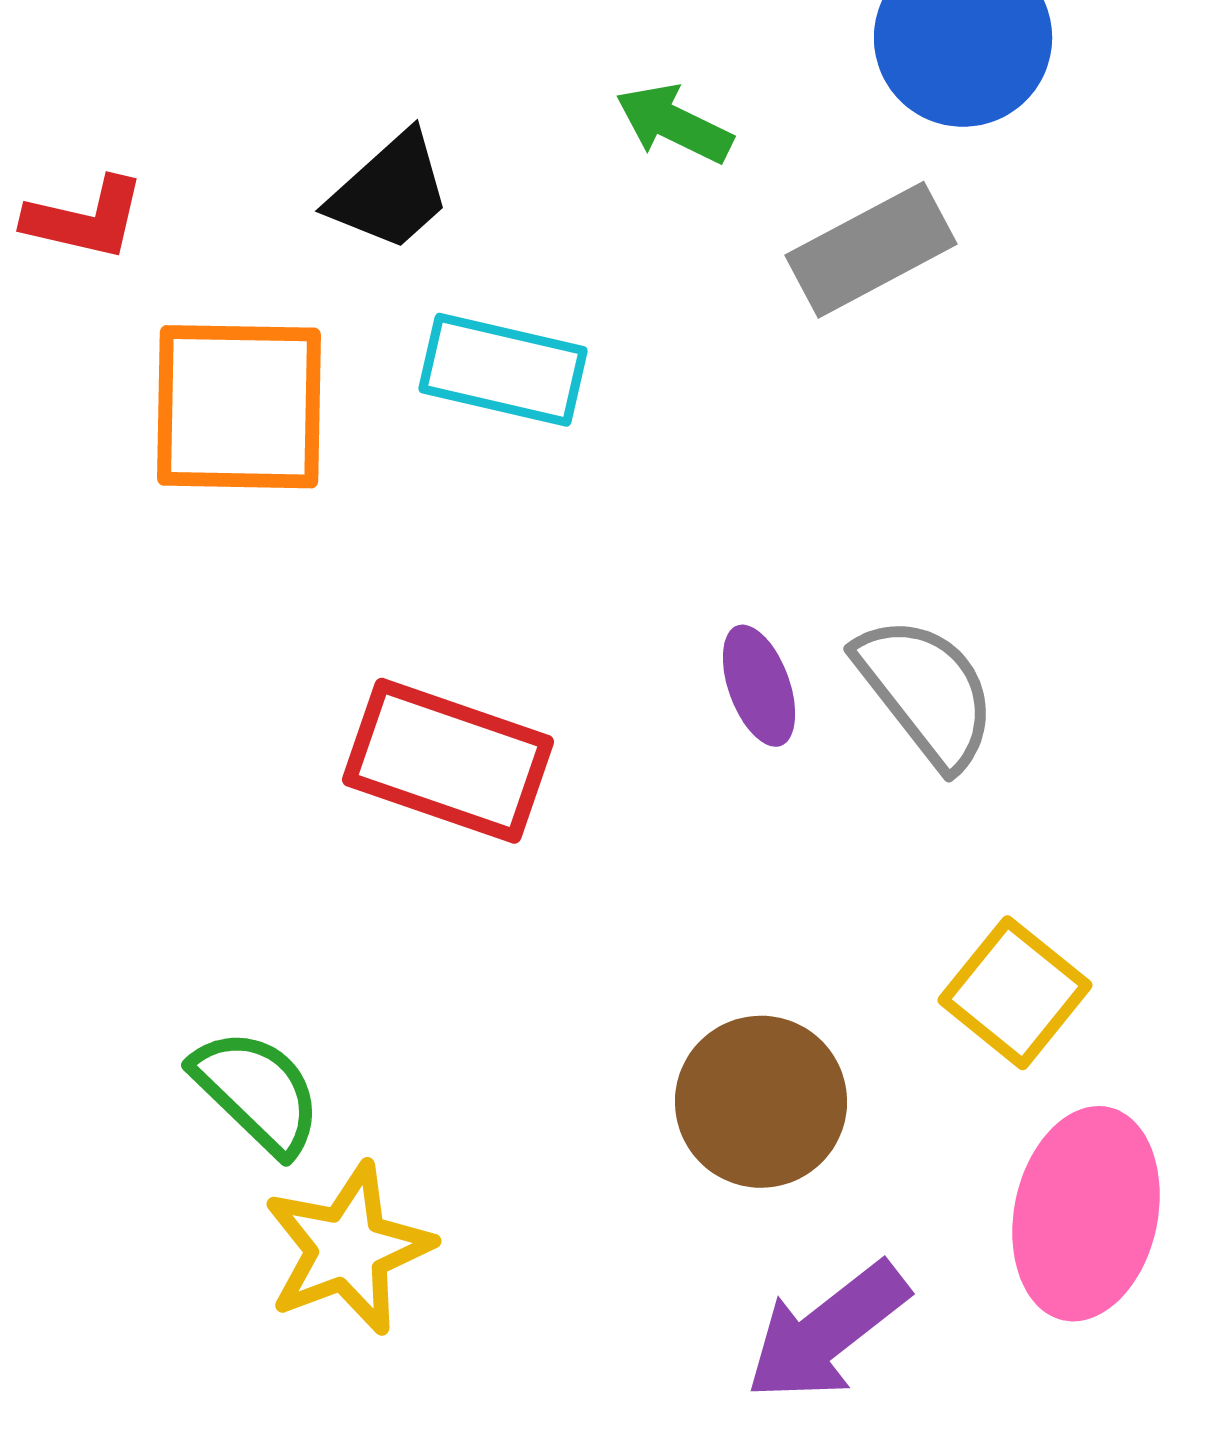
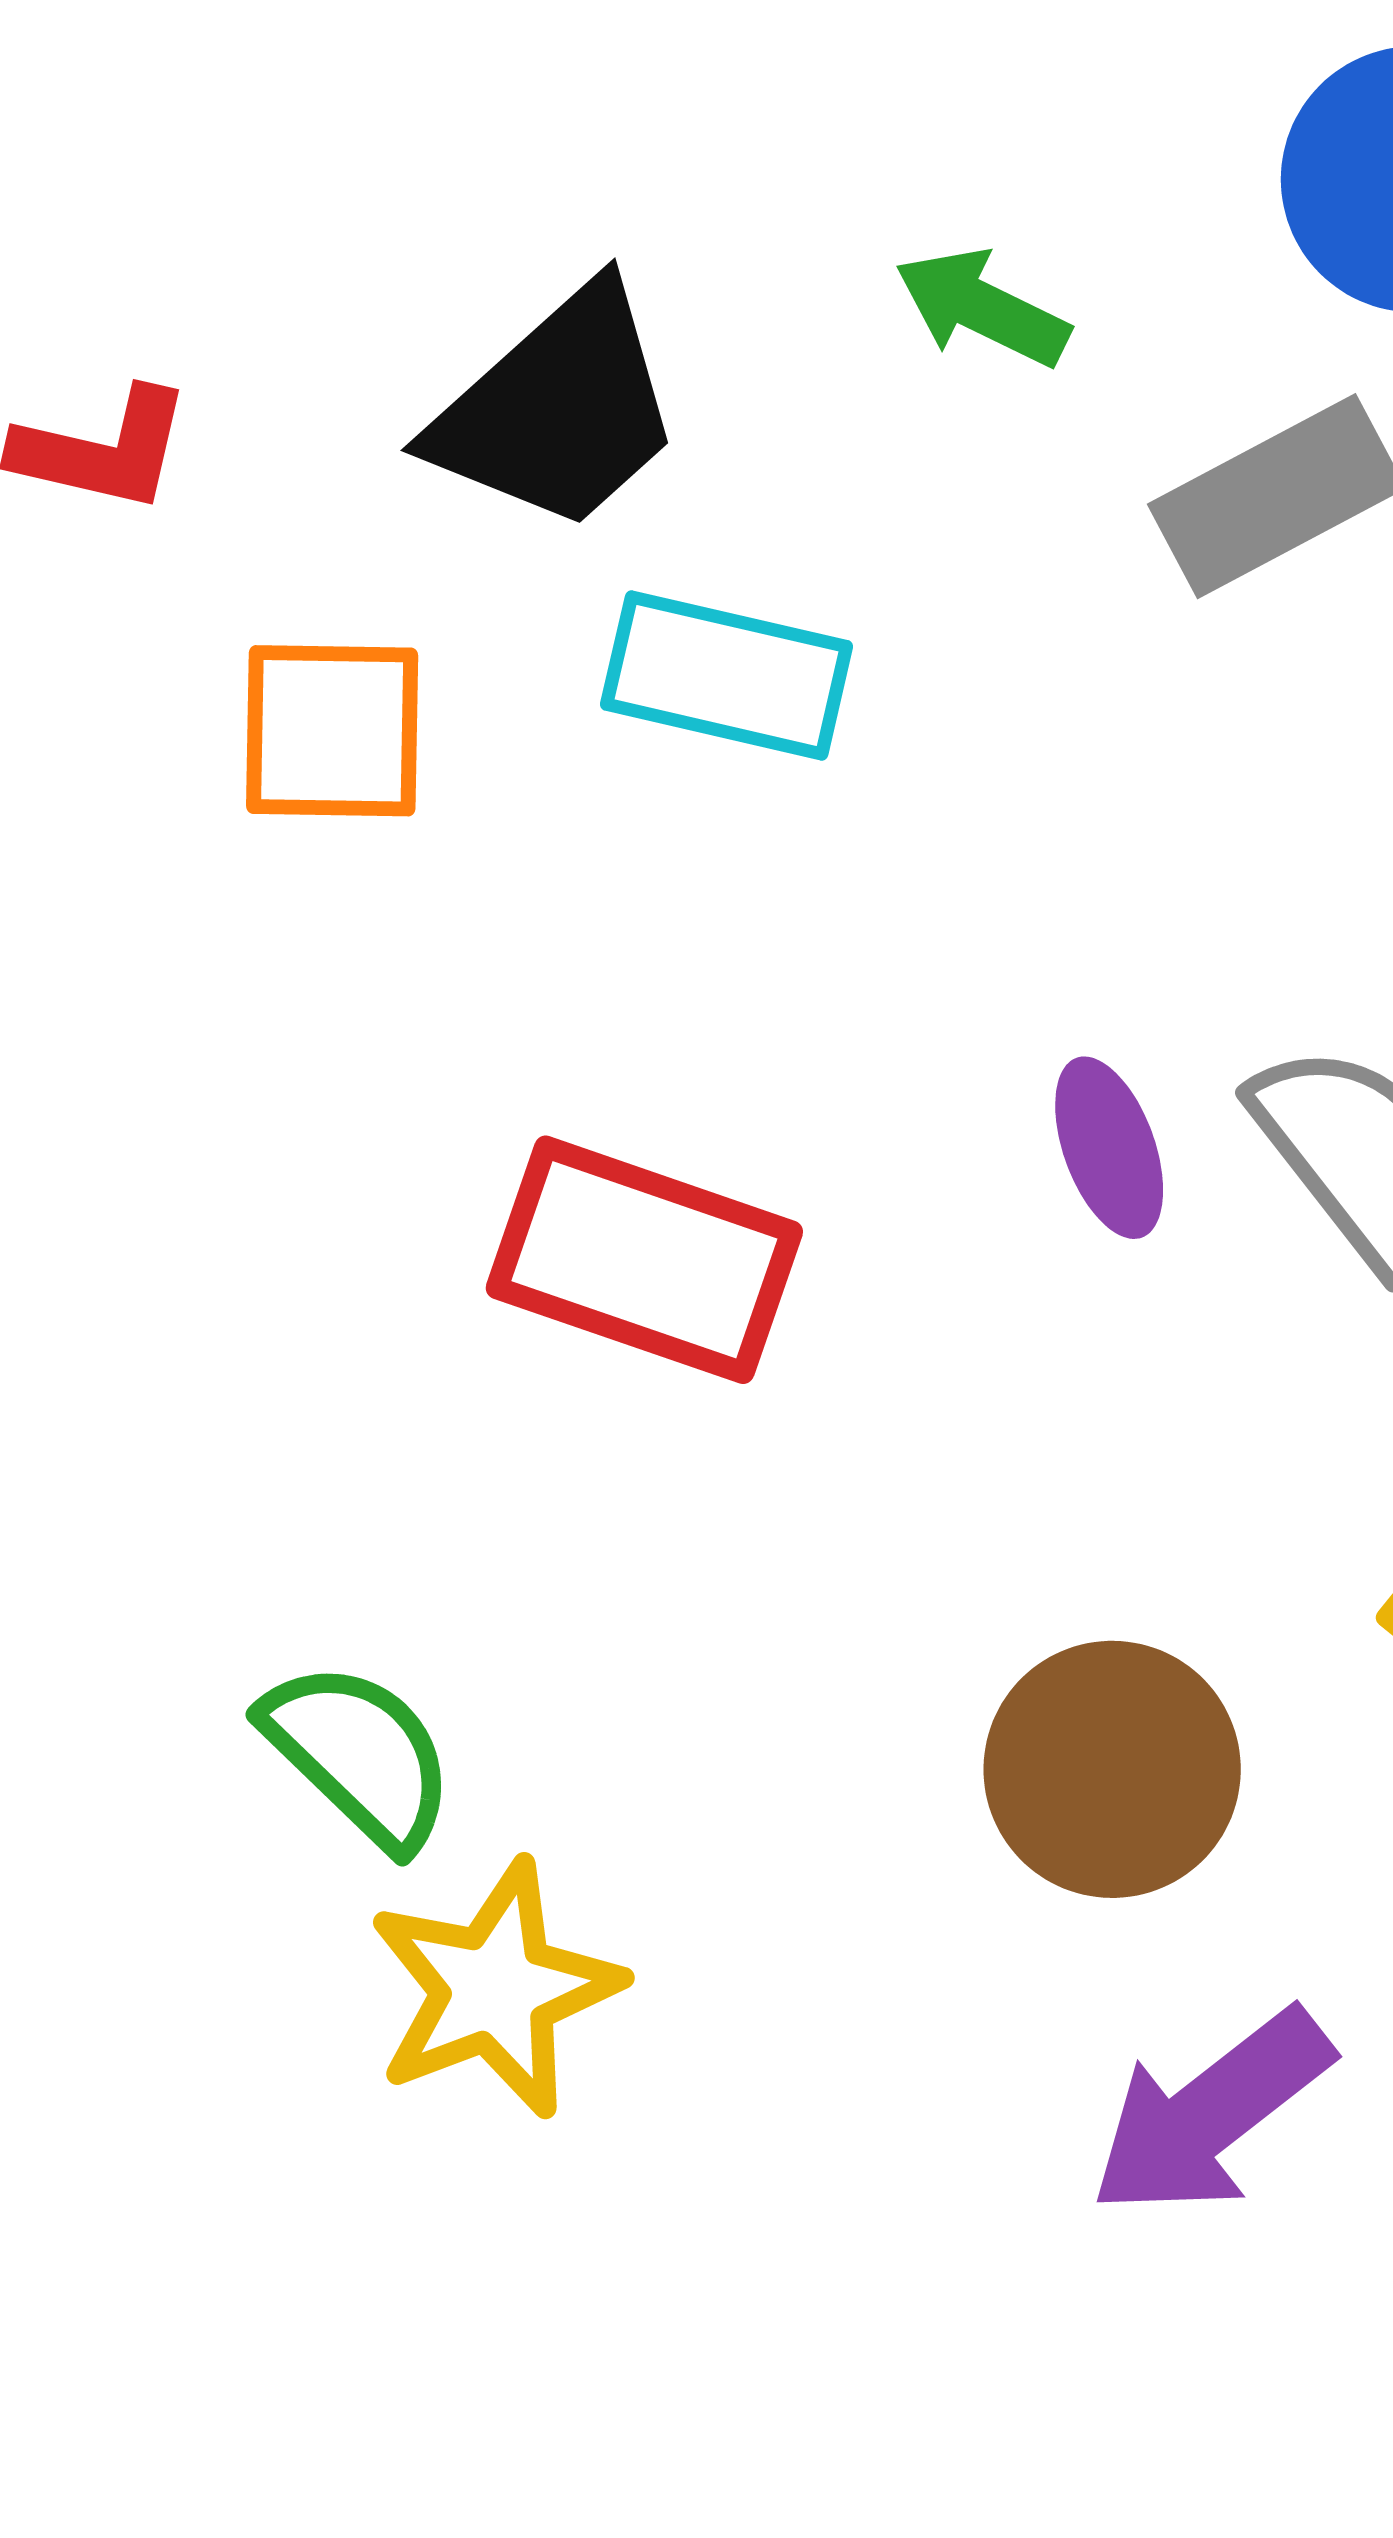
black trapezoid: (390, 192) -> (558, 409), size x1.4
orange square: (239, 407) -> (332, 731), size x0.7

